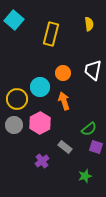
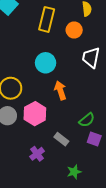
orange circle: (63, 73) -> (74, 30), moved
cyan circle: (40, 87) -> (46, 63), moved
green star: (85, 176) -> (74, 172), moved

